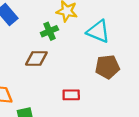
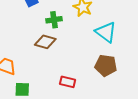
green cross: (49, 31) -> (54, 20), moved

